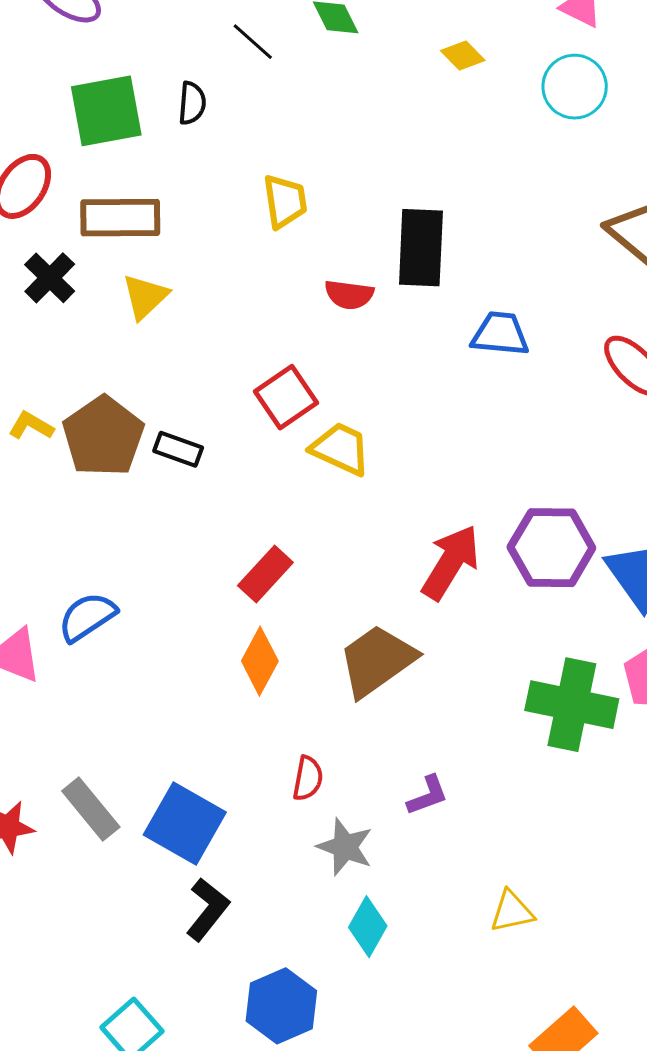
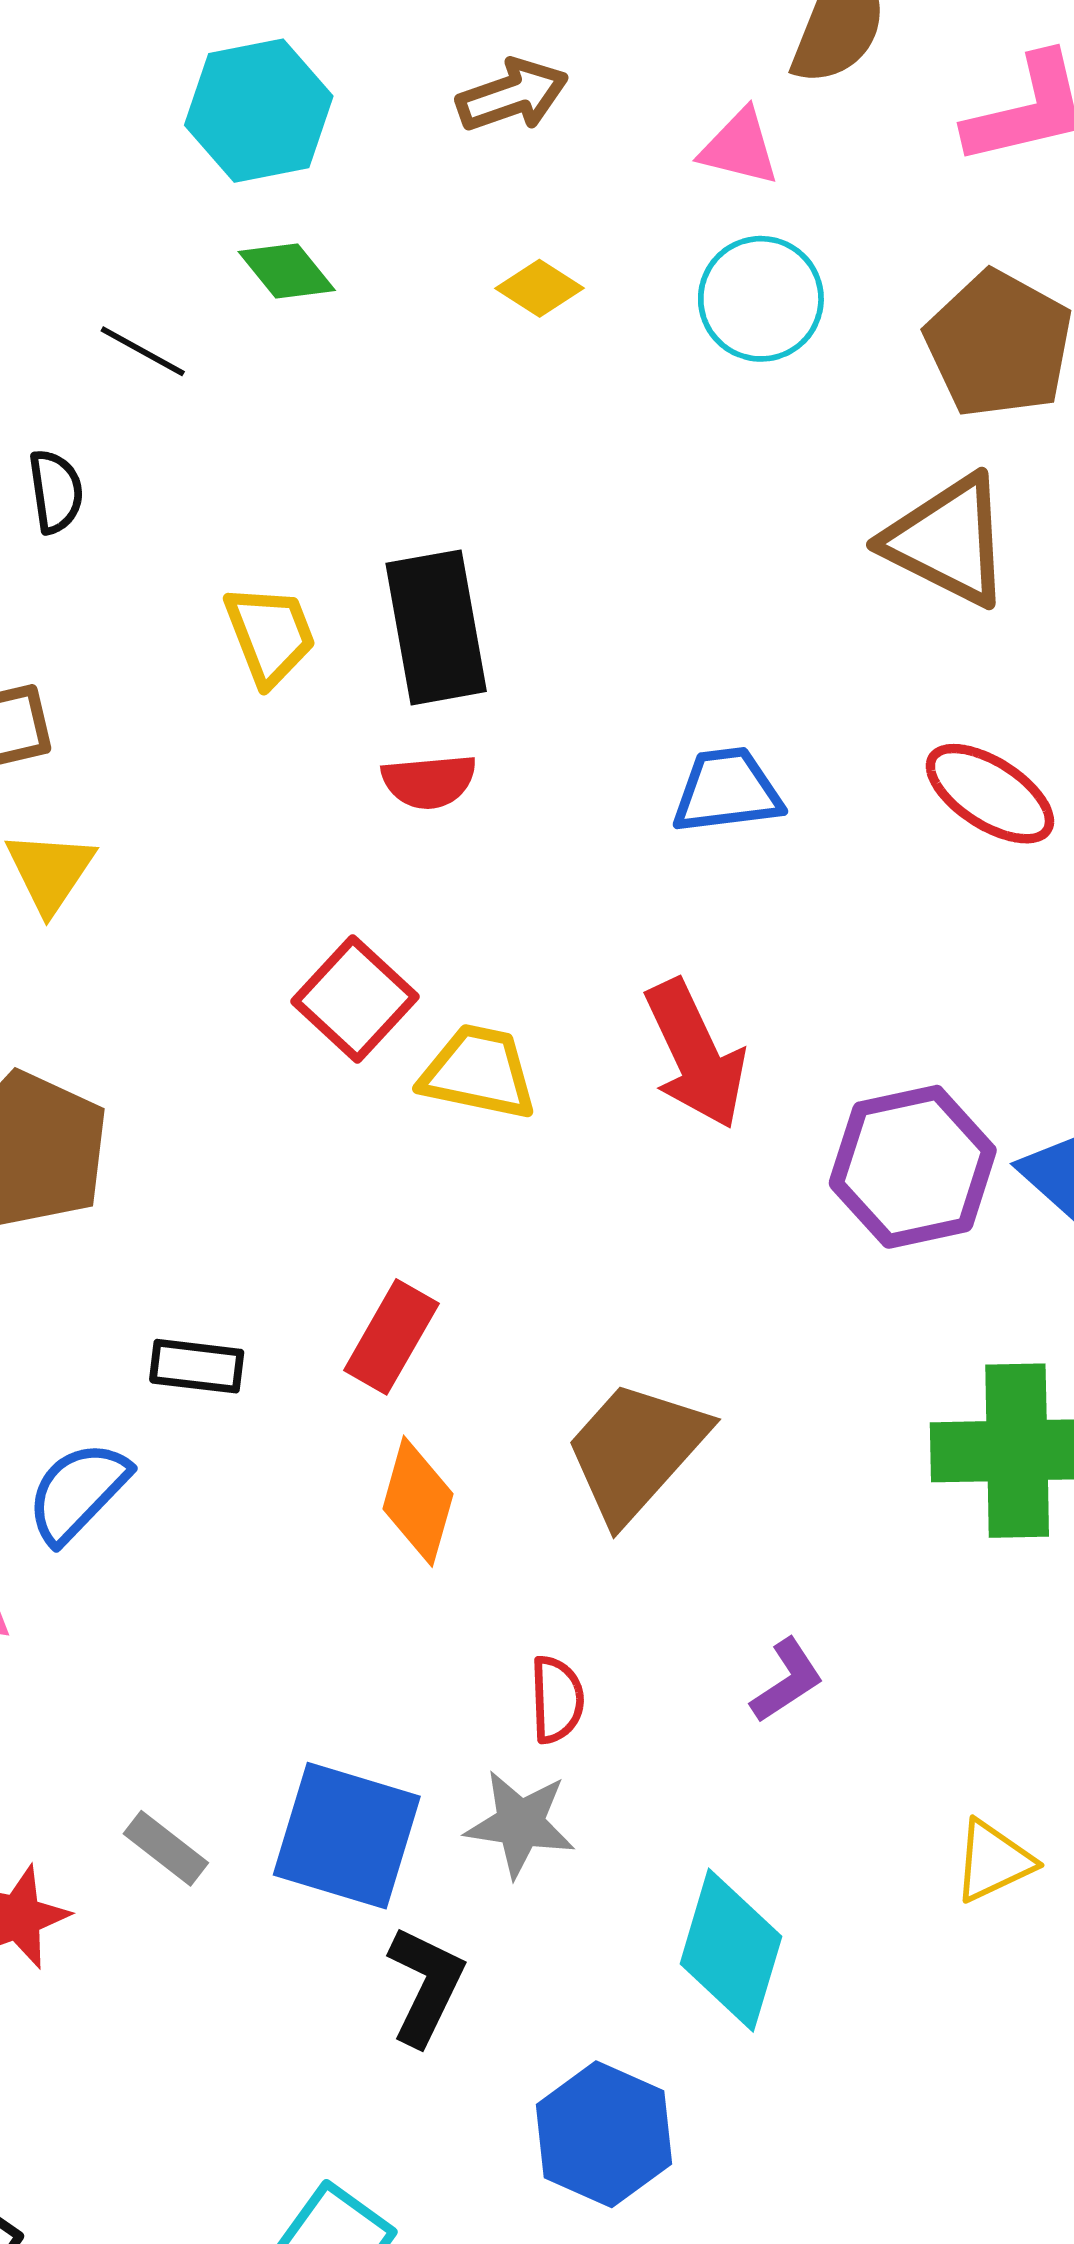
black rectangle: (421, 248) -> (436, 627), moved
black rectangle: (178, 449) -> (197, 1366), moved
red arrow: (451, 562) -> (695, 1054), moved, turned 136
gray rectangle: (91, 809) -> (166, 1848), size x0.7
gray star: (345, 847) -> (520, 1824), moved
cyan diamond: (368, 927) -> (731, 1950), size x1.4

